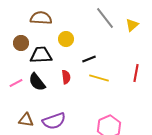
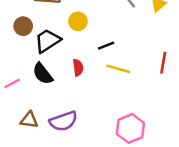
black trapezoid: (41, 55) -> (47, 41), turned -30
pink line: (16, 83) -> (12, 83), moved

